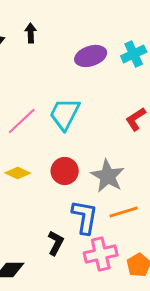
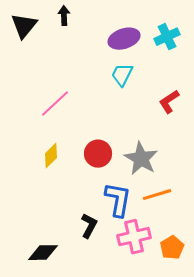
cyan trapezoid: (65, 114) -> (122, 75), moved, size x0.7
yellow diamond: (18, 173) -> (51, 156), turned -70

